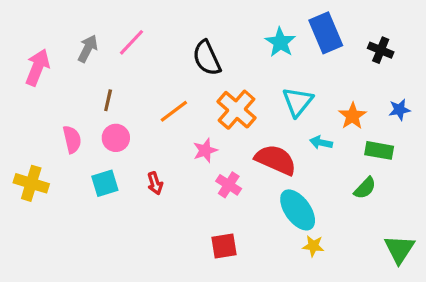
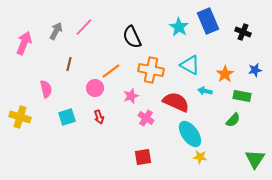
cyan triangle: (298, 102) -> (190, 65), turned -40
orange cross: (237, 110) -> (151, 70), turned -30
pink circle: (116, 138) -> (95, 88), moved

